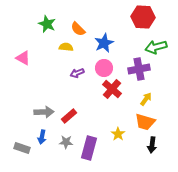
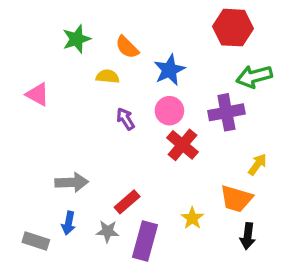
green star: (47, 24) -> (77, 39), turned 30
purple arrow: (77, 73) -> (125, 119), turned 80
yellow arrow: (146, 99) -> (257, 164), moved
red rectangle: (69, 116) -> (127, 202), moved

